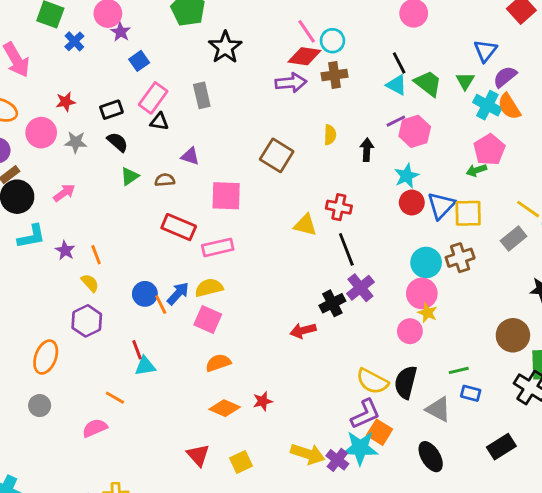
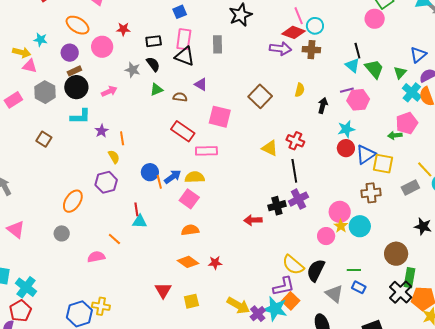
pink rectangle: (153, 98) -> (184, 39), turned -40
black triangle: (159, 122) -> (185, 56), size x1.5
gray star: (76, 142) -> (133, 70), moved
cyan circle: (426, 263) -> (360, 226), moved

